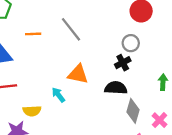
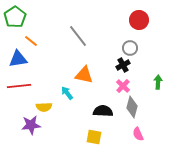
orange line: (33, 34) -> (31, 41), moved, turned 40
black semicircle: (116, 88) -> (103, 111), moved
pink cross: (159, 120) -> (123, 86), moved

